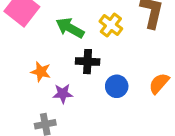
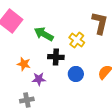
yellow cross: (111, 25) -> (77, 40), moved

